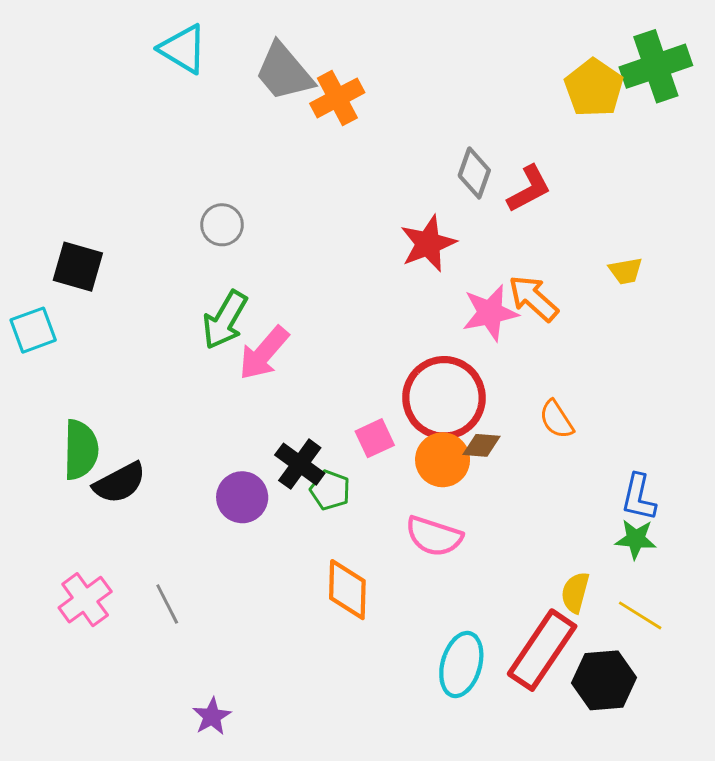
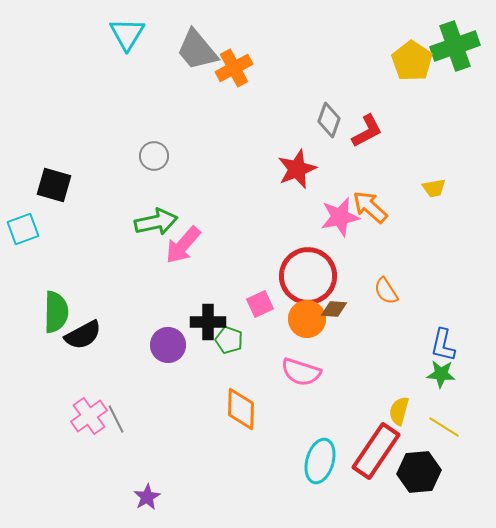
cyan triangle: (183, 49) -> (127, 34), turned 30
green arrow: (225, 320) -> (156, 222), turned -132
black cross: (300, 464) -> (208, 322), turned -36
pink cross: (85, 600) -> (89, 416), moved

